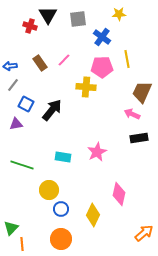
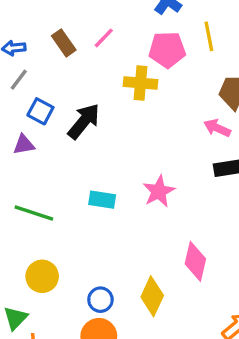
yellow circle: (49, 190) -> (42, 276), moved
blue circle: (61, 209) -> (100, 300), moved

